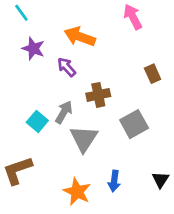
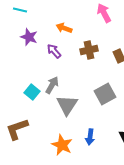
cyan line: (21, 13) -> (20, 10), turned -40
orange arrow: (80, 37) -> (64, 28), size x0.7
brown cross: (98, 95) -> (89, 50), moved

